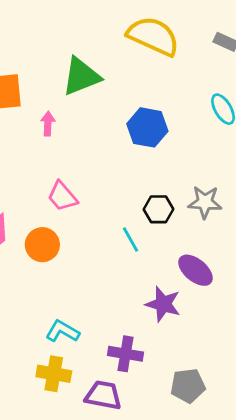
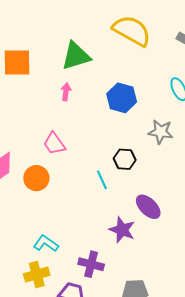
pink arrow: (48, 124) -> (66, 92), moved
gray star: (205, 202) -> (161, 132), moved
yellow cross: (54, 374) -> (37, 274), turned -30

